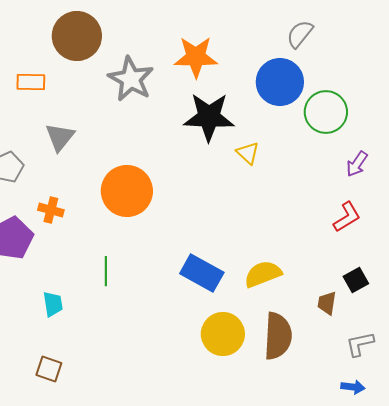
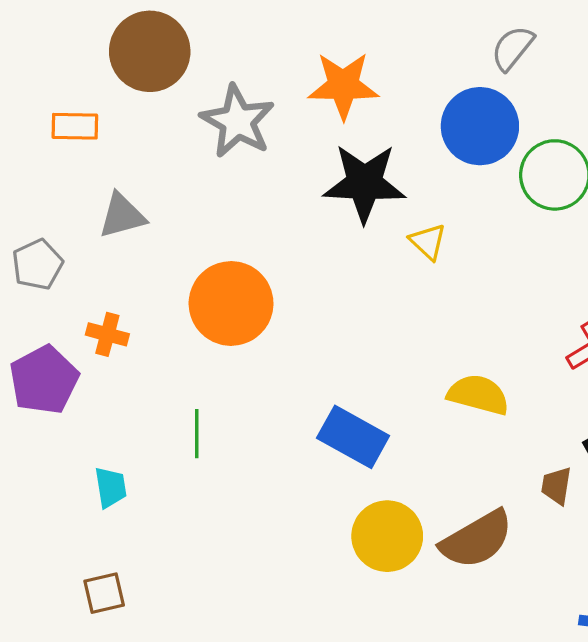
gray triangle: (60, 137) -> (122, 216), turned 36
yellow semicircle: (263, 274) -> (478, 395), moved, turned 36
brown semicircle: (278, 336) -> (477, 539), turned 57
brown square: (49, 369) -> (104, 593), turned -32

